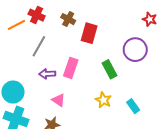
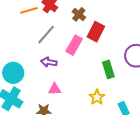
pink rectangle: (71, 68) -> (74, 45), moved
pink triangle: (59, 100) -> (55, 89), turned -48

